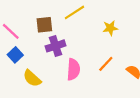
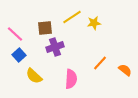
yellow star: (110, 28) -> (94, 23), moved
pink semicircle: (73, 69) -> (71, 79), moved

